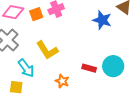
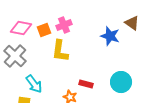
yellow L-shape: (47, 50) -> (60, 51), moved, turned 40
red rectangle: (89, 68) -> (86, 84), moved

